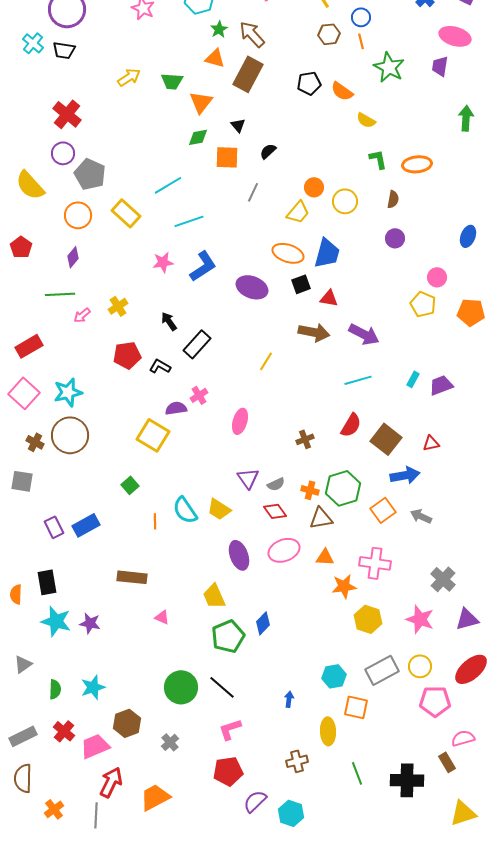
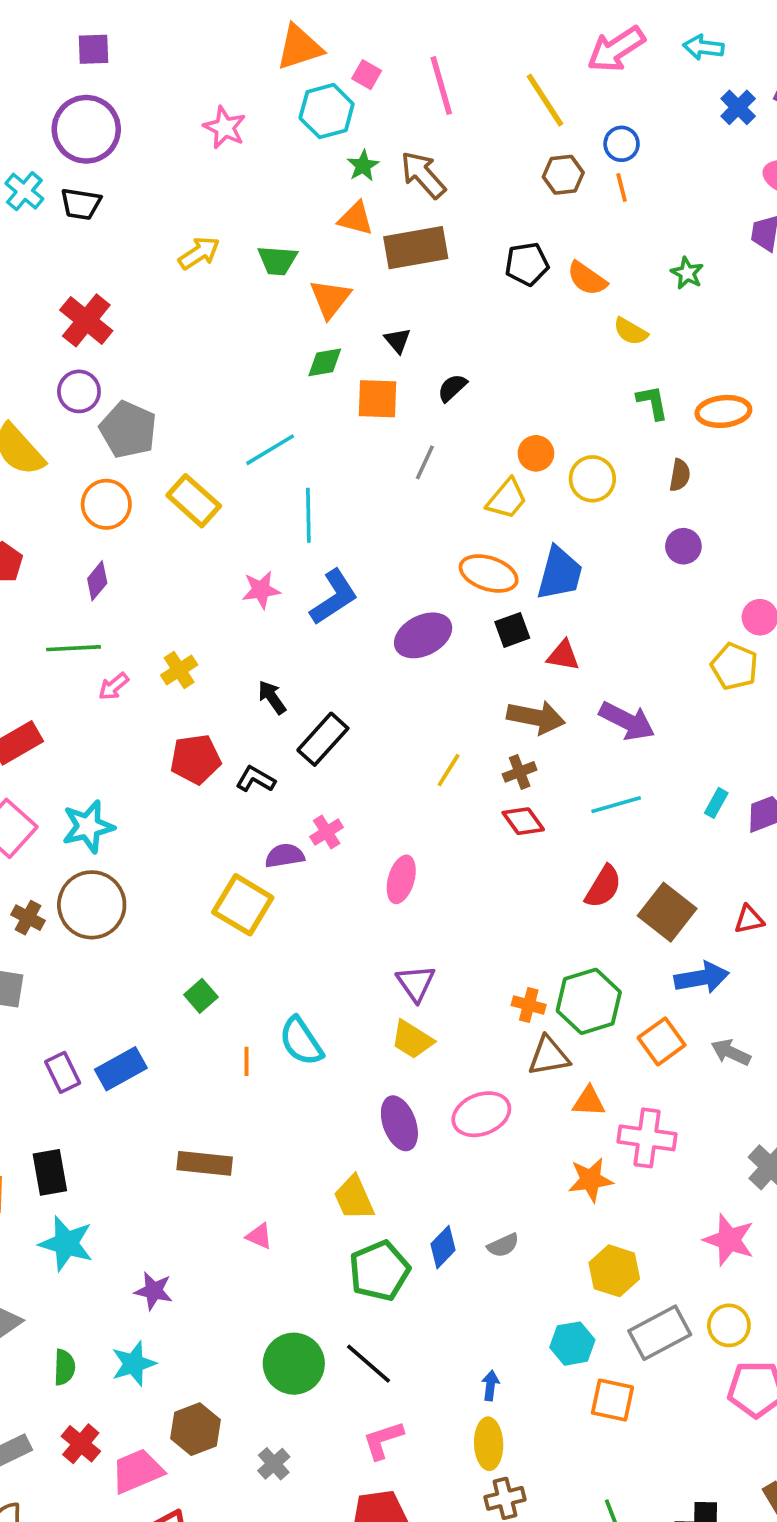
green star: (389, 67) -> (687, 273), moved, size x0.6
brown rectangle: (248, 74) -> (416, 248), turned 52
cyan line: (189, 221) -> (308, 515), turned -72
purple ellipse: (252, 287) -> (423, 635), turned -48
brown cross: (305, 439) -> (520, 772), moved
gray semicircle: (276, 484) -> (503, 1245), moved
yellow trapezoid: (219, 509) -> (412, 1040), moved
red diamond: (275, 511) -> (523, 821), moved
orange triangle: (325, 557) -> (589, 1101), moved
yellow hexagon: (368, 619) -> (614, 1271), moved
purple star: (90, 623) -> (154, 1291), moved
yellow ellipse: (328, 731) -> (489, 1444), moved

